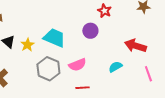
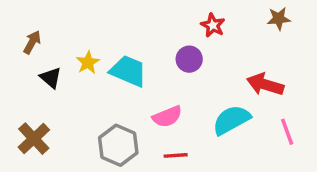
yellow star: (27, 45) -> (88, 63), moved
cyan semicircle: (115, 67) -> (231, 120), size x1.6
gray hexagon: (48, 69) -> (118, 145), moved

